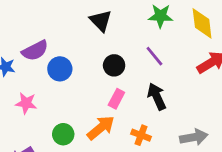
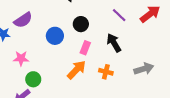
purple line: (154, 56) -> (119, 15), moved
blue circle: (60, 69) -> (55, 36), moved
green circle: (63, 134) -> (33, 79), moved

